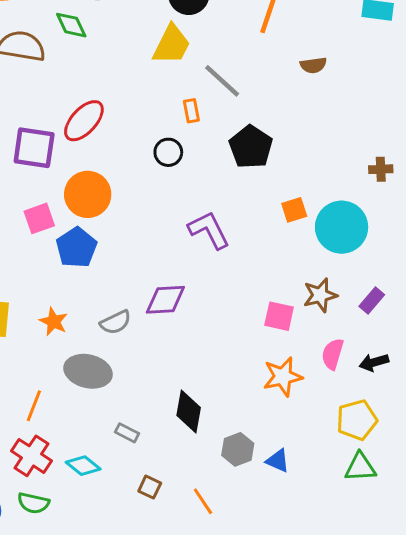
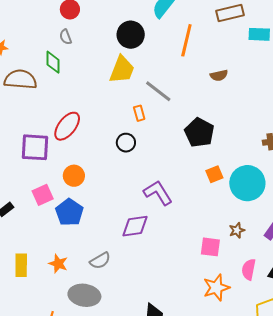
green diamond: (71, 25) -> (53, 62), turned 30
black pentagon: (251, 147) -> (199, 133), moved
orange circle: (88, 194) -> (74, 176), size x0.7
brown star: (320, 295) -> (237, 230), size x0.7
purple diamond: (165, 300) -> (135, 226), moved

